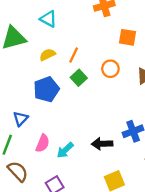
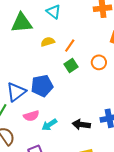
blue pentagon: (46, 89) -> (42, 86), moved
blue triangle: (21, 119) -> (16, 92), size x1.5
pink semicircle: (43, 143) -> (31, 116), turned 42

